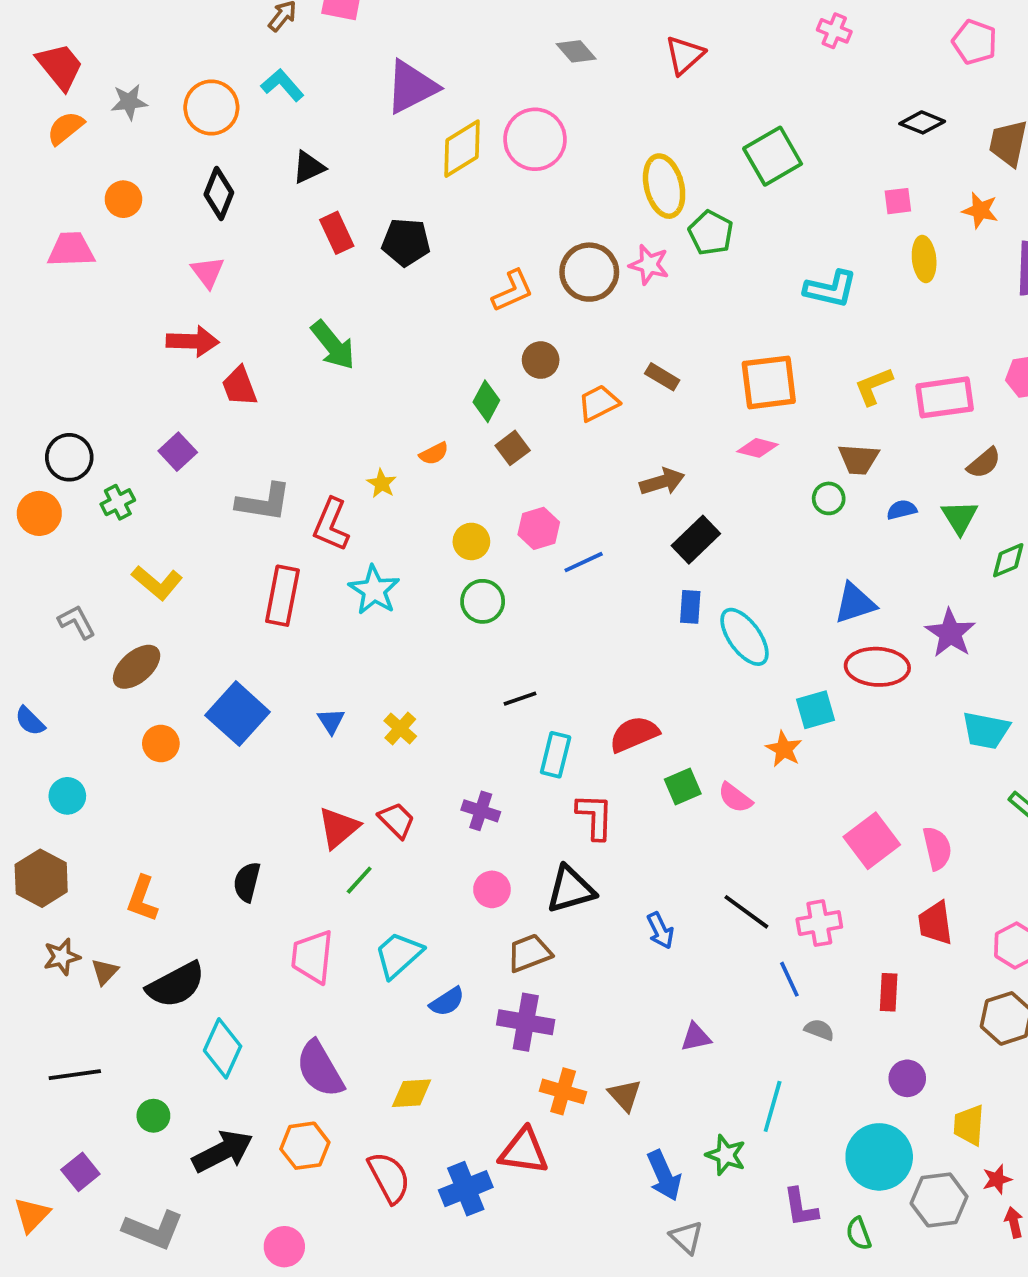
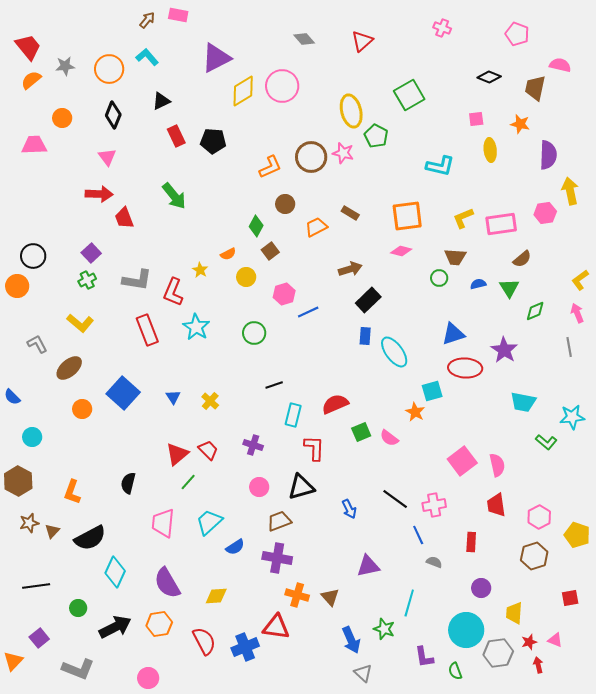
green cross: (118, 502) -> (87, 280), moved
yellow circle: (471, 541) -> (246, 277), moved
red rectangle: (282, 596) -> (147, 330), turned -32
purple triangle: (696, 1037) -> (368, 566), size x1.4

